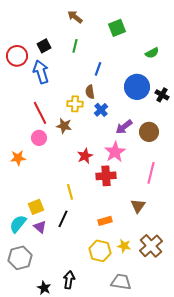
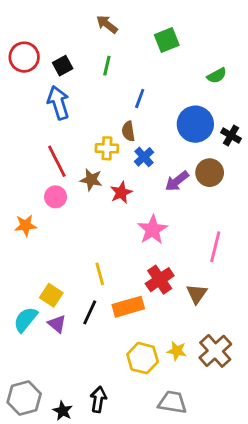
red circle: (17, 56) -> (24, 57), moved
brown circle: (149, 132) -> (210, 173), moved
pink star: (115, 152) -> (153, 230), moved
red star: (85, 156) -> (121, 193), moved
red cross: (106, 176) -> (160, 280), moved, turned -30
yellow square: (36, 207) -> (51, 295), turned -35
orange rectangle: (105, 221) -> (128, 307), moved, size x1.5
gray hexagon: (20, 258) -> (24, 398), moved

